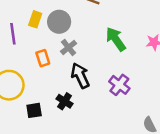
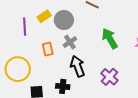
yellow rectangle: (35, 19) -> (44, 16), turned 32
black cross: (65, 101) -> (63, 86), turned -32

